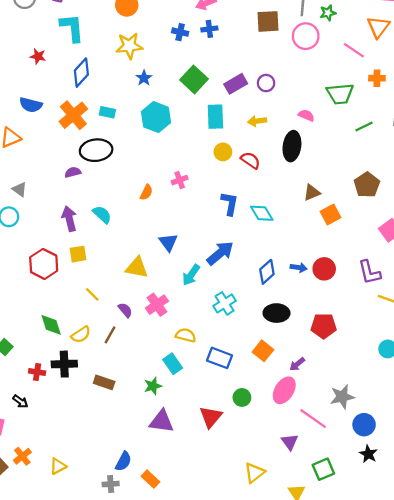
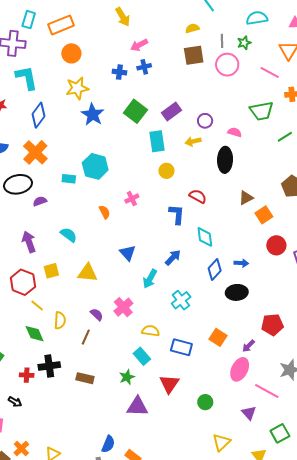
blue star: (144, 78) -> (93, 114), size x1.6
purple circle: (266, 83) -> (205, 121), moved
cyan rectangle: (107, 112) -> (69, 179), moved
cyan hexagon: (156, 117) -> (95, 166), moved
black ellipse: (96, 150) -> (18, 184), moved
red semicircle: (250, 160) -> (198, 196), moved
orange semicircle: (146, 192) -> (105, 212), turned -48
cyan diamond: (262, 213) -> (205, 237), moved, turned 30
purple arrow: (69, 219) -> (29, 242), moved
blue arrow: (220, 253) -> (173, 258), size x0.7
yellow triangle: (137, 268) -> (88, 273), moved
red circle: (324, 269) -> (276, 245), moved
yellow line: (92, 294) -> (37, 306), moved
black ellipse: (277, 313) -> (237, 292), moved
red pentagon: (324, 326) -> (272, 325), moved
yellow semicircle: (81, 335) -> (60, 320), moved, turned -48
green circle: (242, 397) -> (205, 402), moved
red triangle: (211, 417) -> (169, 384), moved

